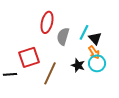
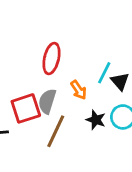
gray semicircle: (63, 36) -> (47, 101), moved
orange arrow: (94, 52) -> (79, 90), moved

